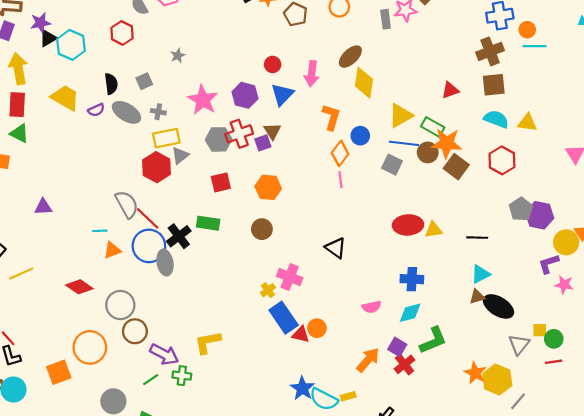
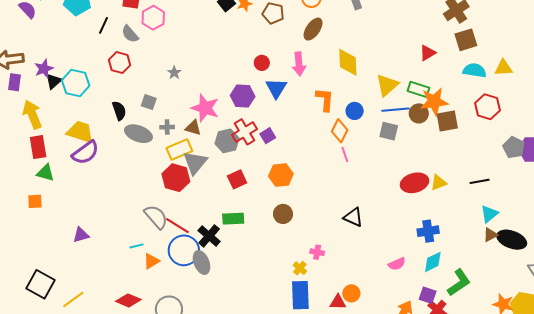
brown ellipse: (350, 57) -> (313, 29), moved
gray square: (144, 81) -> (149, 102), turned -35
purple semicircle: (96, 110) -> (85, 153), moved, size x1.8
brown triangle: (272, 131) -> (193, 128), moved, turned -30
gray triangle: (180, 155) -> (195, 163), size x1.5
brown square: (456, 167) -> (447, 121), turned -35
pink cross: (290, 277) -> (317, 252), size x0.6
blue rectangle: (284, 318) -> (300, 295), moved, turned 44

